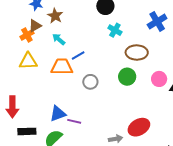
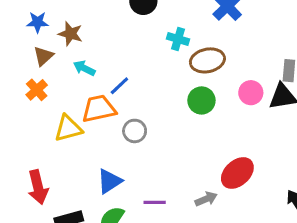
cyan cross: (115, 30) -> (178, 39), moved
orange cross: (27, 35) -> (37, 90), moved
yellow triangle: (28, 61) -> (68, 128), moved
gray circle: (90, 82) -> (135, 131), moved
purple line: (74, 121) -> (155, 202), moved

